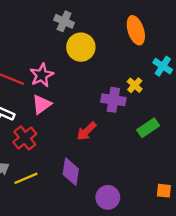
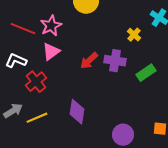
purple cross: (113, 100) -> (115, 61), moved
red arrow: (86, 131) -> (89, 61), moved
purple circle: (108, 197) -> (123, 135), moved

